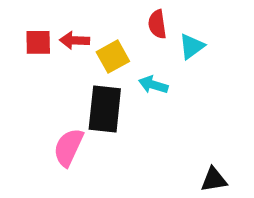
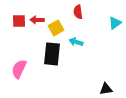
cyan triangle: (192, 46) -> (115, 23), moved
pink semicircle: (68, 147) -> (19, 69), moved

